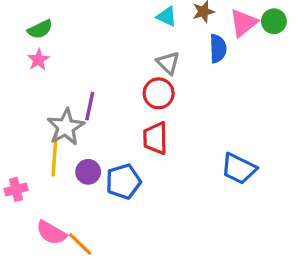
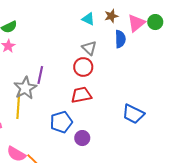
red trapezoid: (155, 138) -> (81, 95), turned 80
purple circle: (88, 172) -> (82, 138), moved

